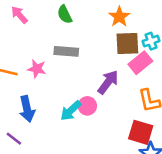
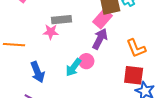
pink rectangle: (140, 63) -> (102, 19), moved
pink star: (37, 69) -> (51, 32), moved

